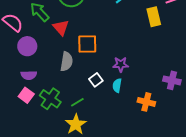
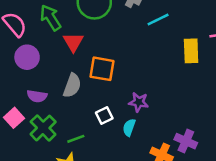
purple semicircle: (29, 75) -> (37, 96), moved
purple cross: (172, 80) -> (186, 141), moved

